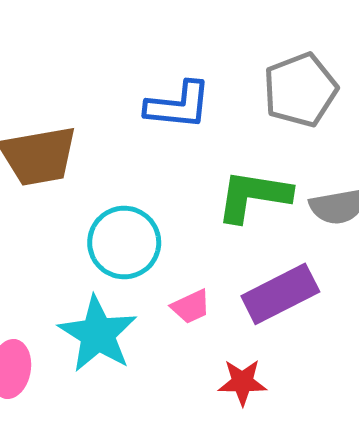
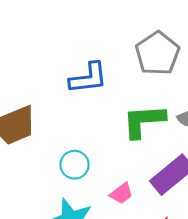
cyan circle: (124, 243) -> (75, 165), size x0.7

